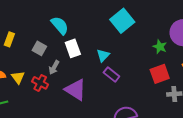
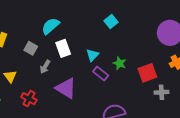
cyan square: (122, 21) -> (111, 21), size x0.6
cyan semicircle: (60, 25) -> (51, 26), turned -90
green star: (160, 47) -> (120, 63), moved
red cross: (40, 83) -> (29, 99), moved

